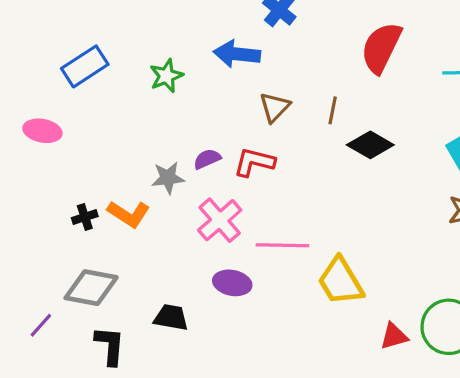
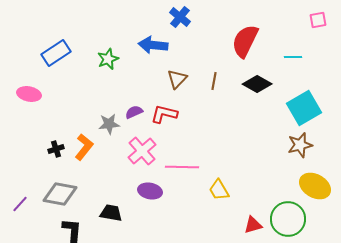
black diamond: (370, 145) -> (257, 84), moved
orange L-shape: (129, 214) -> (84, 147), turned -84
yellow trapezoid: (340, 281) -> (219, 190), size x0.7
purple line: (41, 325) -> (20, 204), moved

